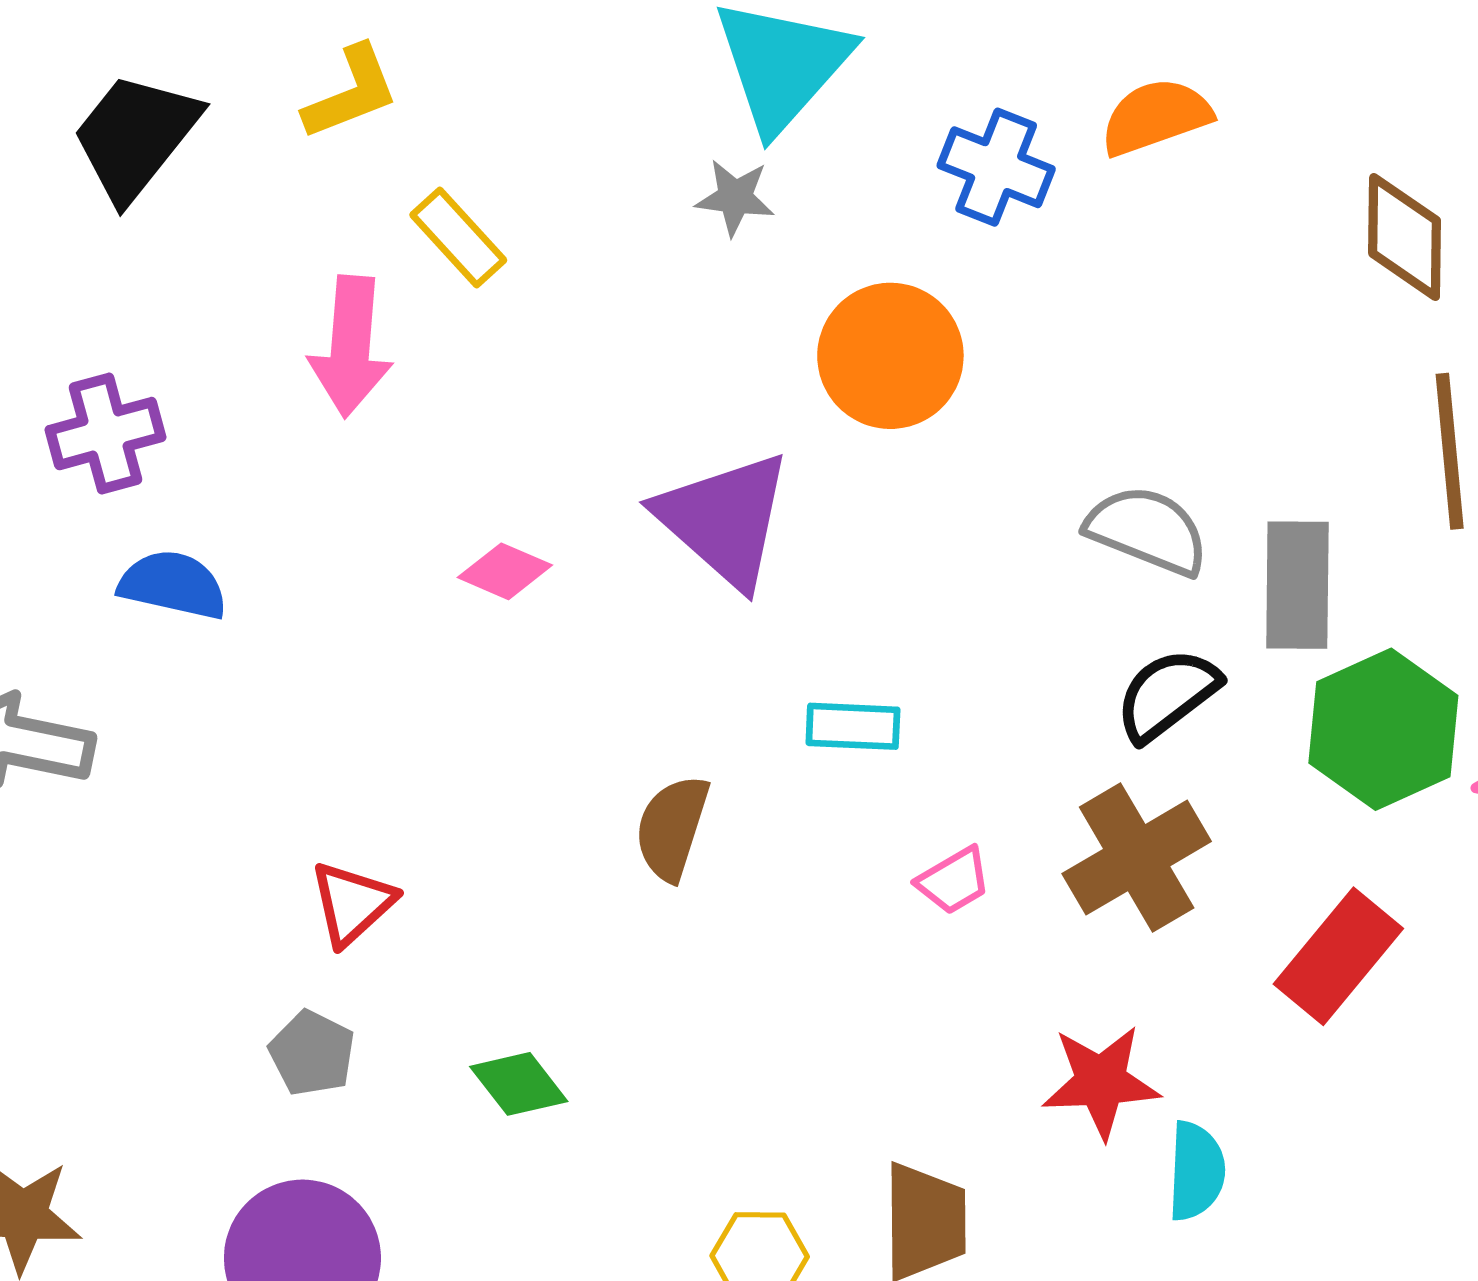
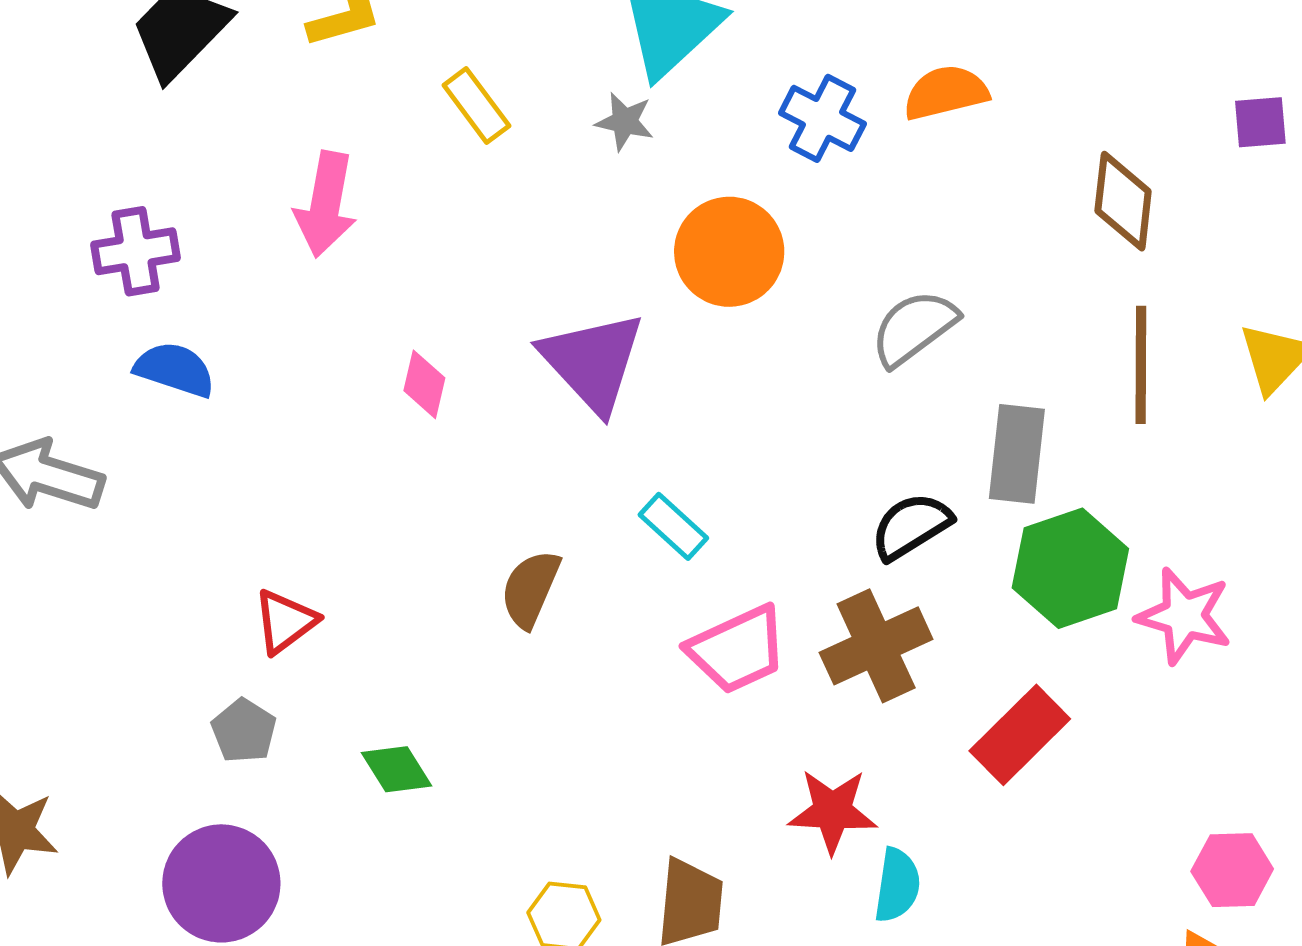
yellow rectangle: (458, 238) -> (476, 105), moved
gray semicircle: (1147, 530) -> (914, 328), moved, turned -64
pink diamond: (505, 571) -> (424, 384), turned 74
cyan rectangle: (853, 726) -> (673, 526), turned 34
pink trapezoid: (954, 881) -> (737, 649), size x1.8

